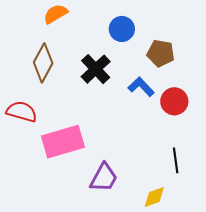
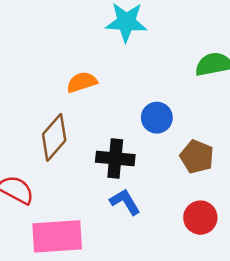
black cross: (96, 69) -> (115, 158), turned 36
blue L-shape: (141, 87) -> (125, 202), moved

